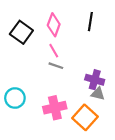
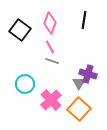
gray triangle: (98, 94) -> (79, 83), moved, turned 48
cyan circle: (15, 98) -> (25, 84), moved
pink cross: (55, 108) -> (51, 100), turned -30

